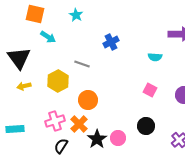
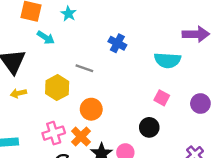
cyan star: (76, 15) -> (68, 14), moved
blue cross: (111, 42) -> (117, 43), turned -35
cyan semicircle: (155, 57) -> (167, 60), size x1.6
black circle: (146, 126) -> (149, 127), moved

